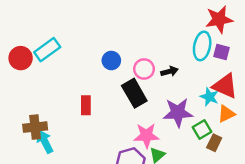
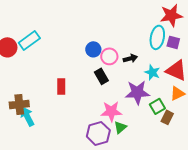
blue circle: (111, 61) -> (93, 49), moved
black rectangle: (134, 93) -> (101, 76), size x0.7
cyan star: (209, 97) -> (152, 72), moved

